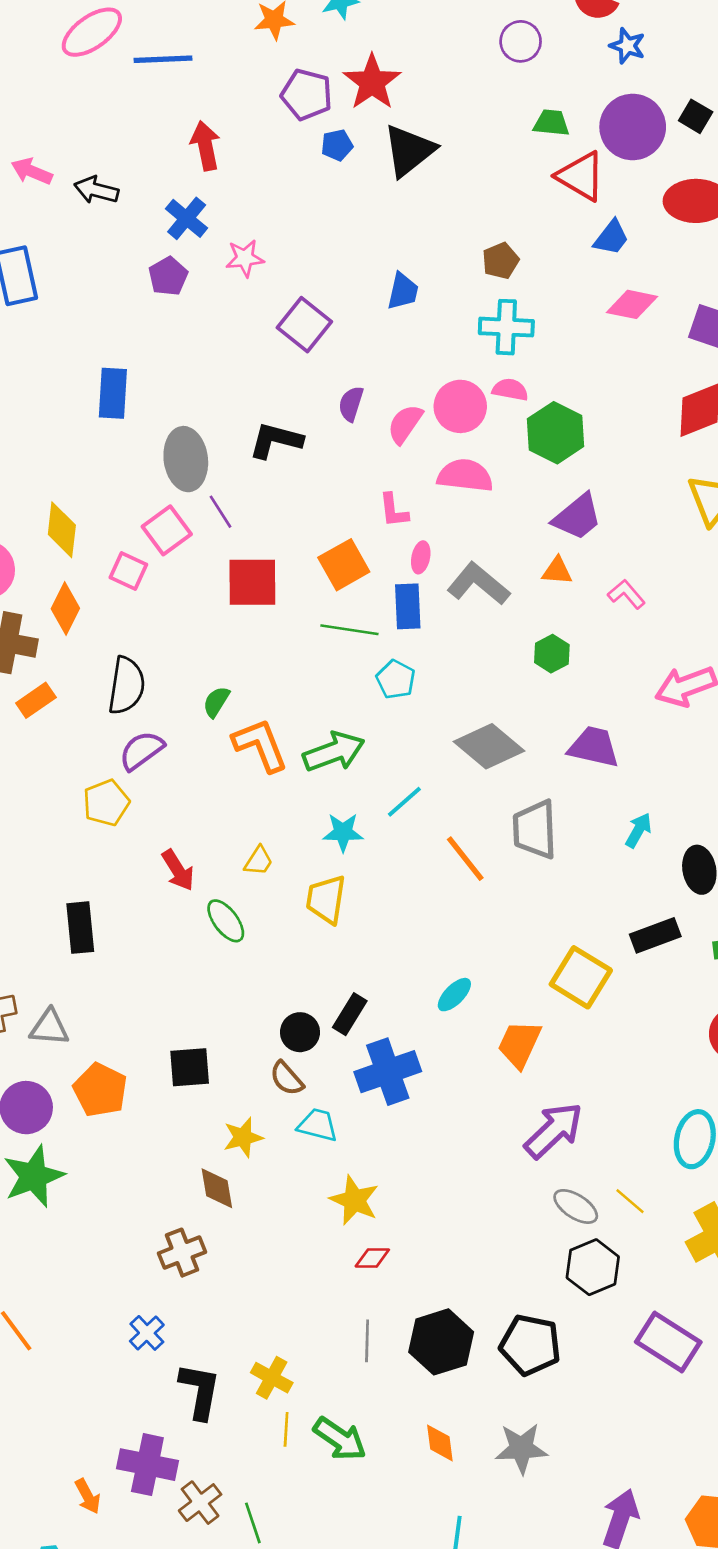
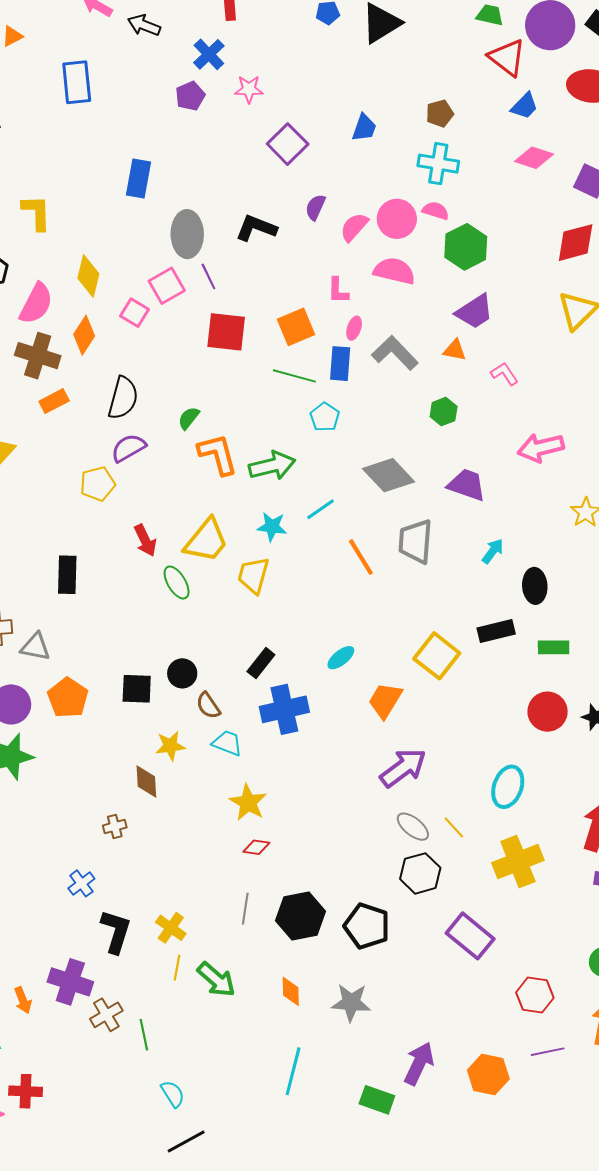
yellow trapezoid: (259, 861) -> (206, 541), size x2.0
black circle: (300, 1032) -> (182, 673), moved
brown cross: (182, 1253) -> (115, 826), size x0.7

